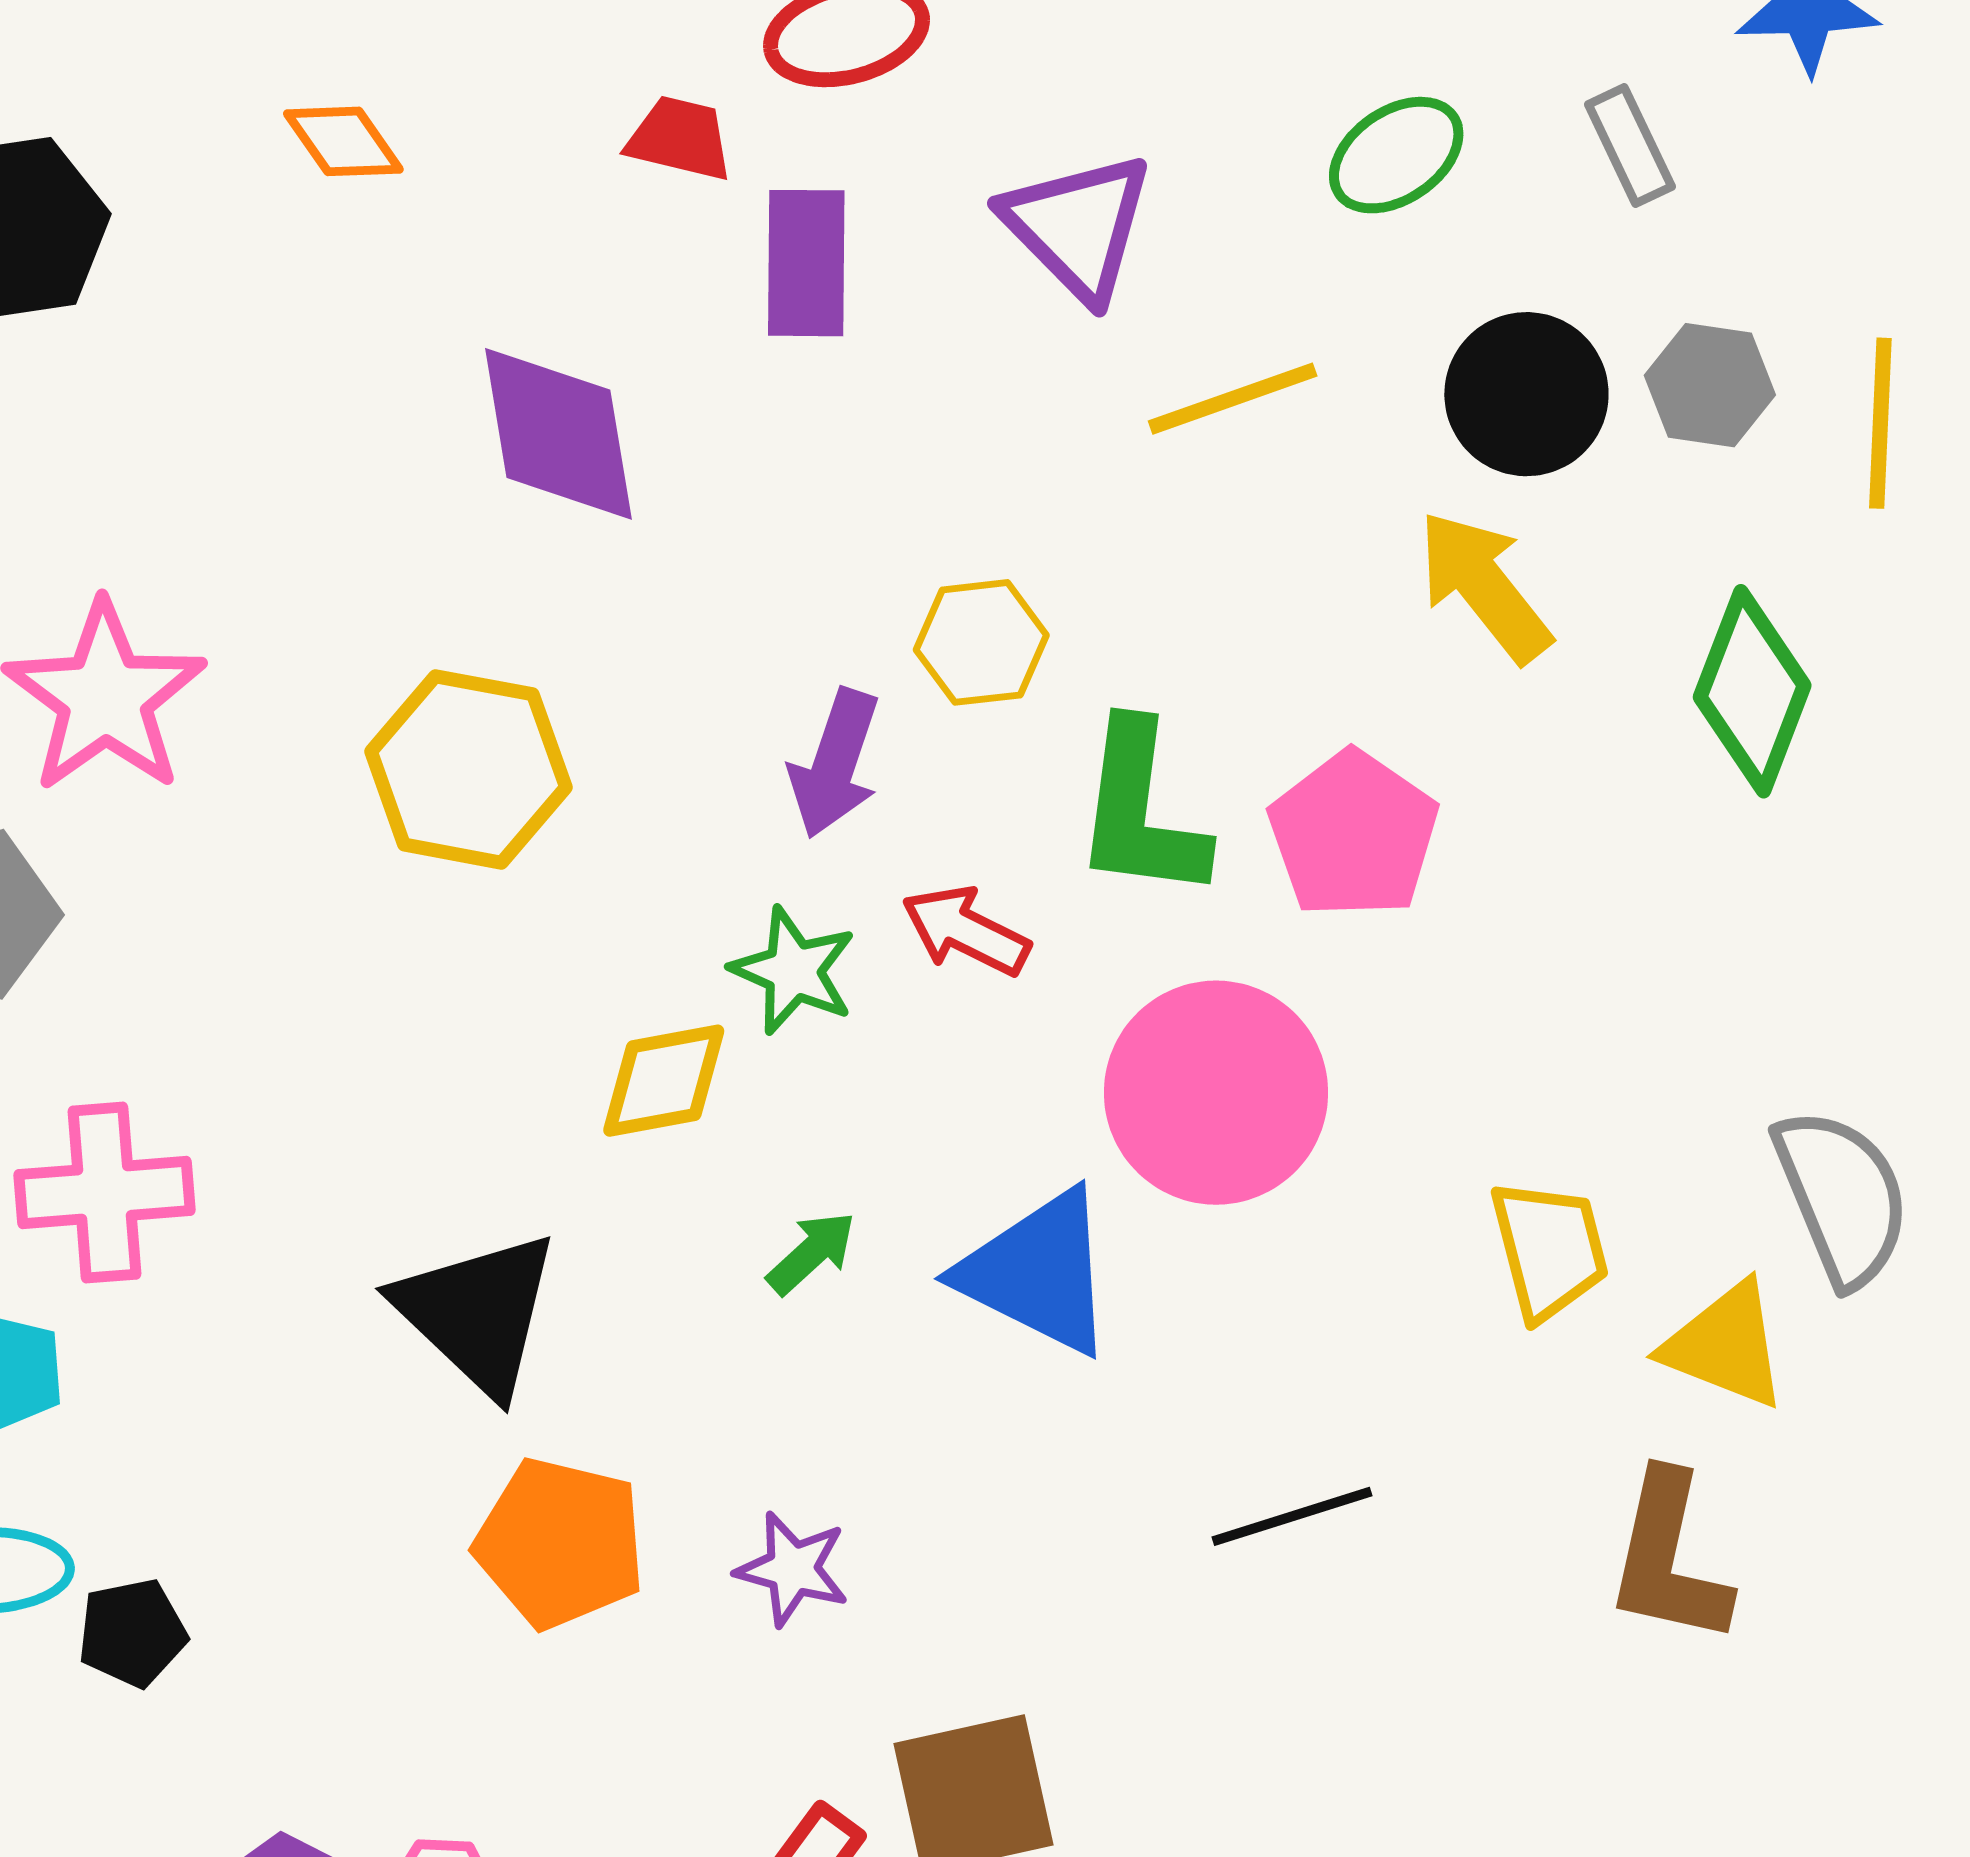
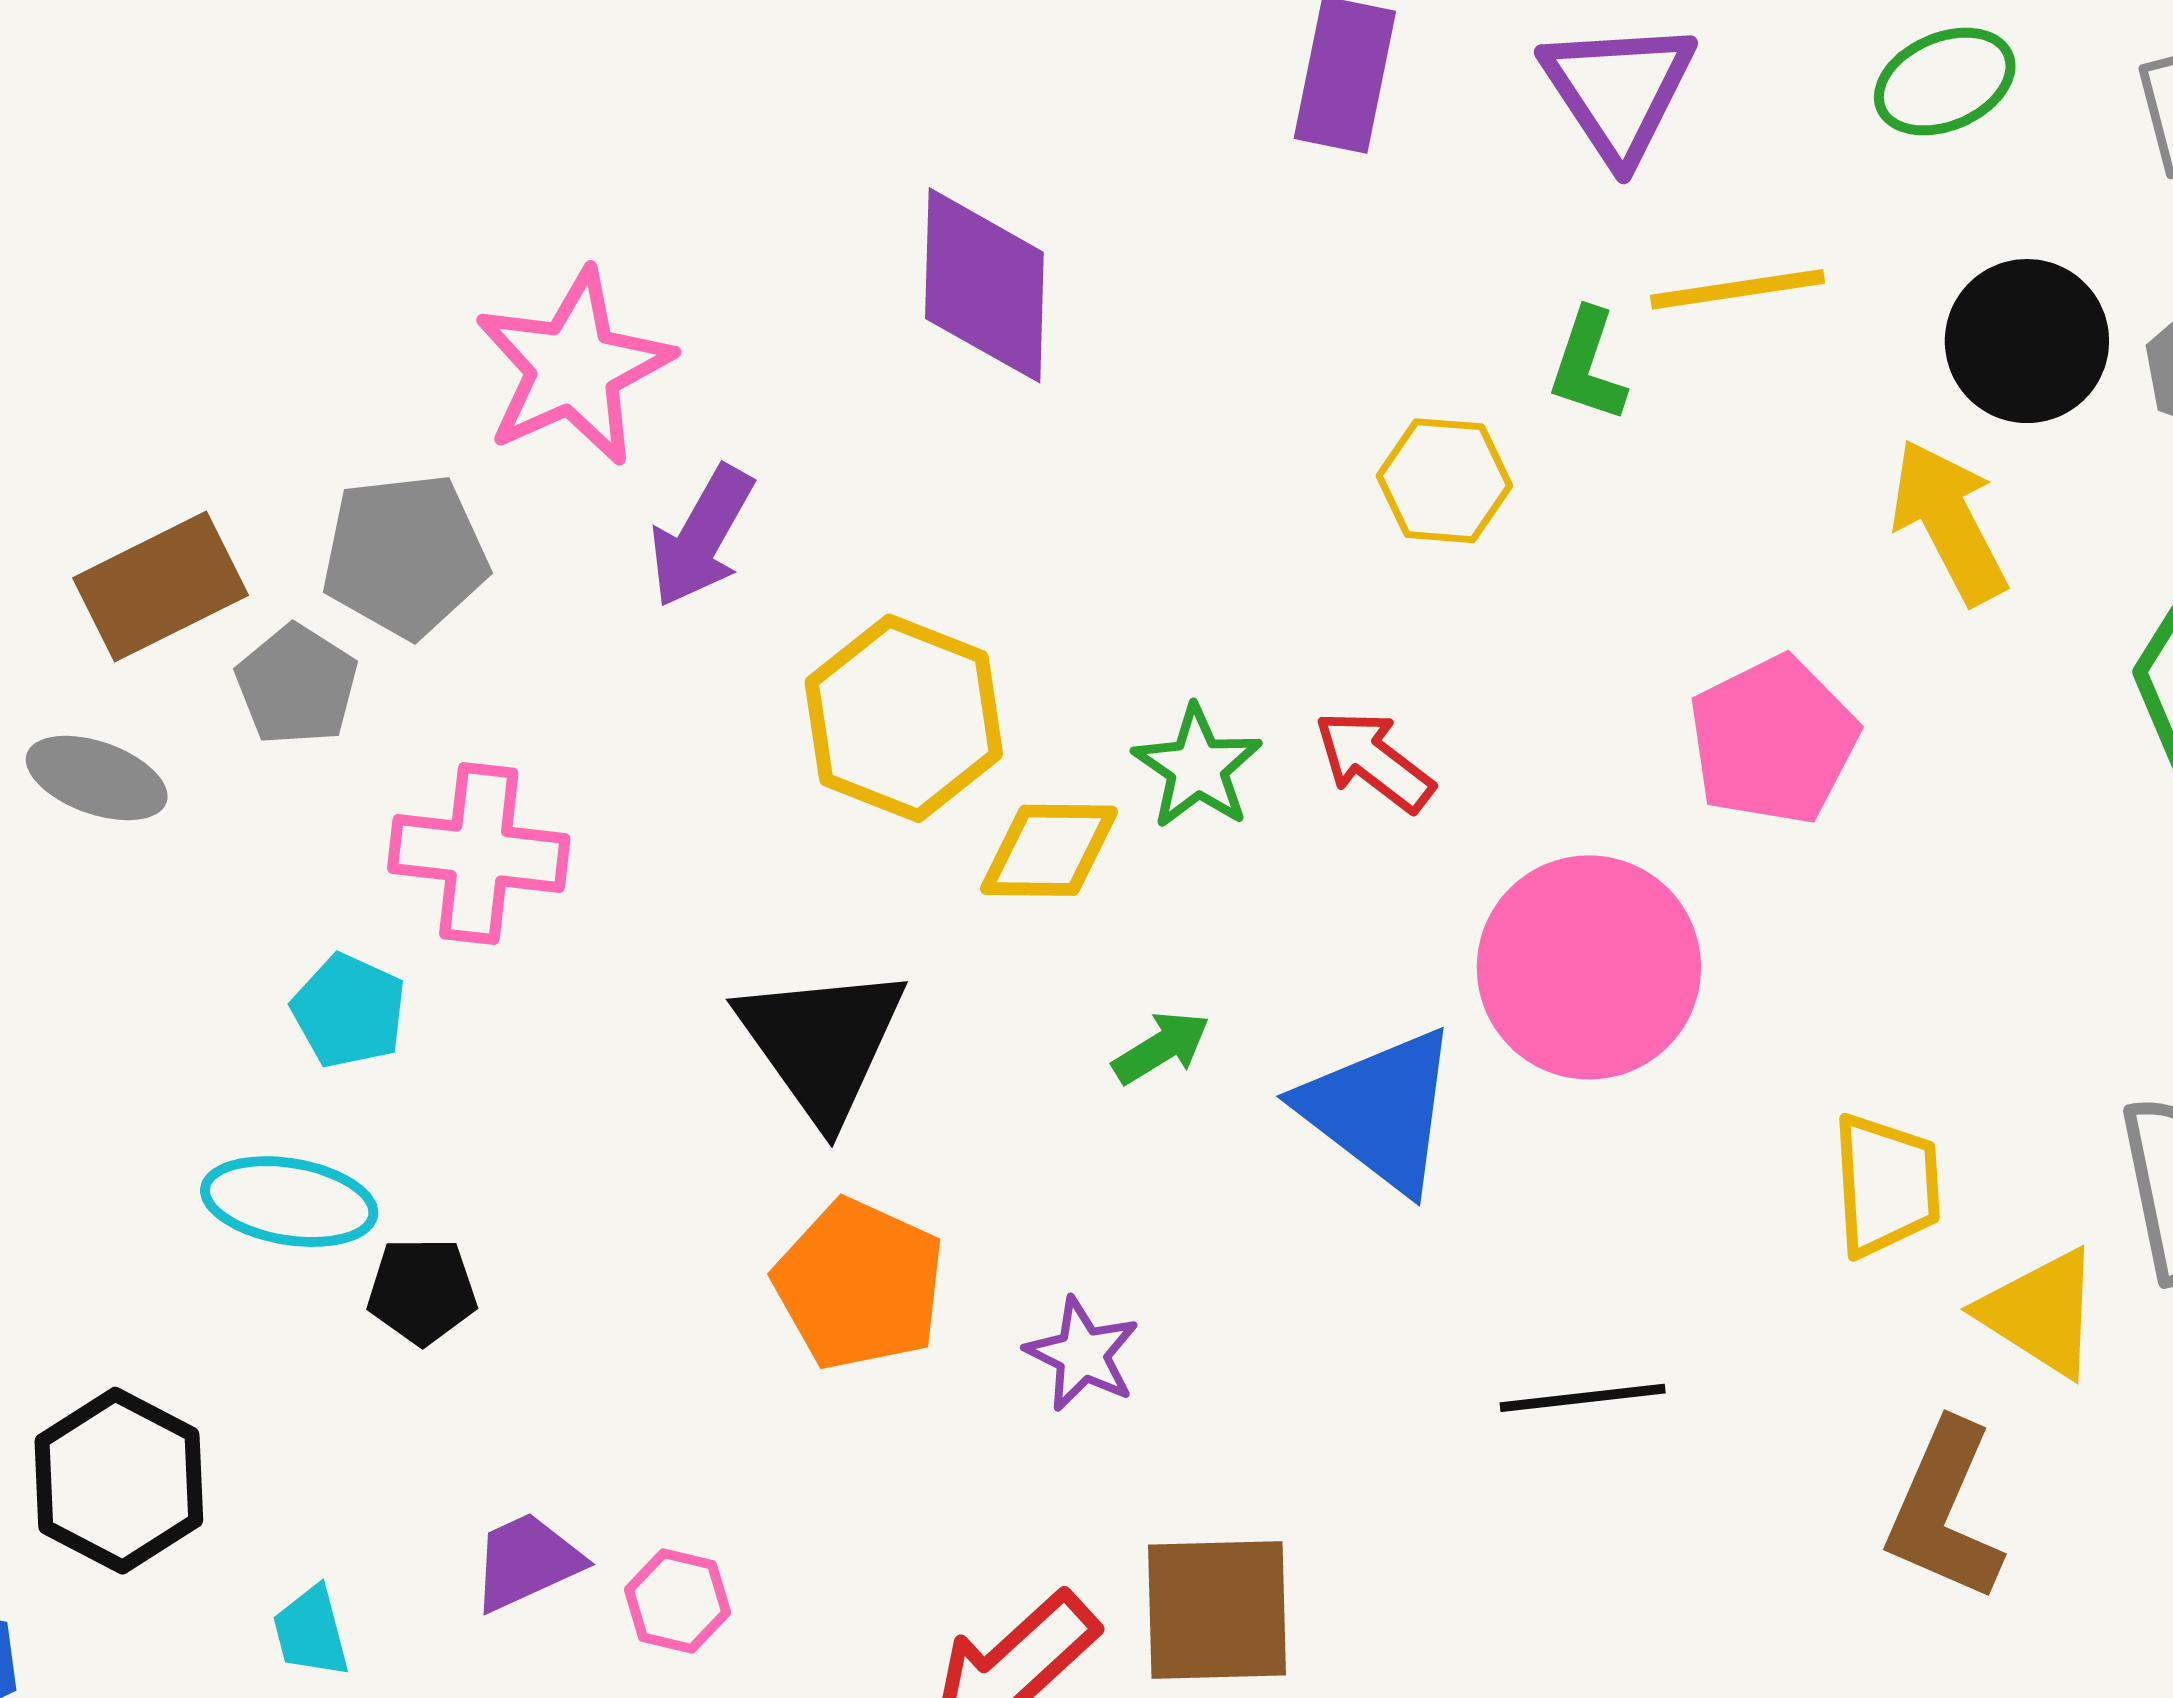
purple diamond: (558, 434) -> (984, 285), moved
purple arrow: (835, 764) -> (702, 536), moved
yellow hexagon: (468, 769) -> (904, 718), moved
green L-shape: (1141, 811) -> (1588, 365), moved, size x0.6

